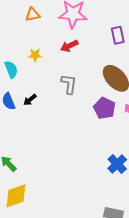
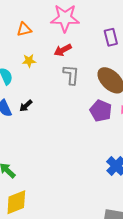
orange triangle: (33, 14) -> (24, 29), moved
gray L-shape: (69, 84) -> (71, 75), moved

